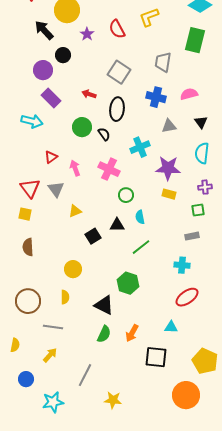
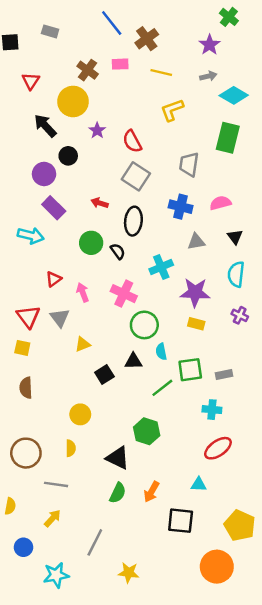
red semicircle: (117, 29) -> (132, 141), moved
purple cross: (205, 187) -> (240, 315), turned 32
green circle: (126, 195) -> (144, 325), size x1.5
green square: (198, 210) -> (190, 370), moved, size x1.5

